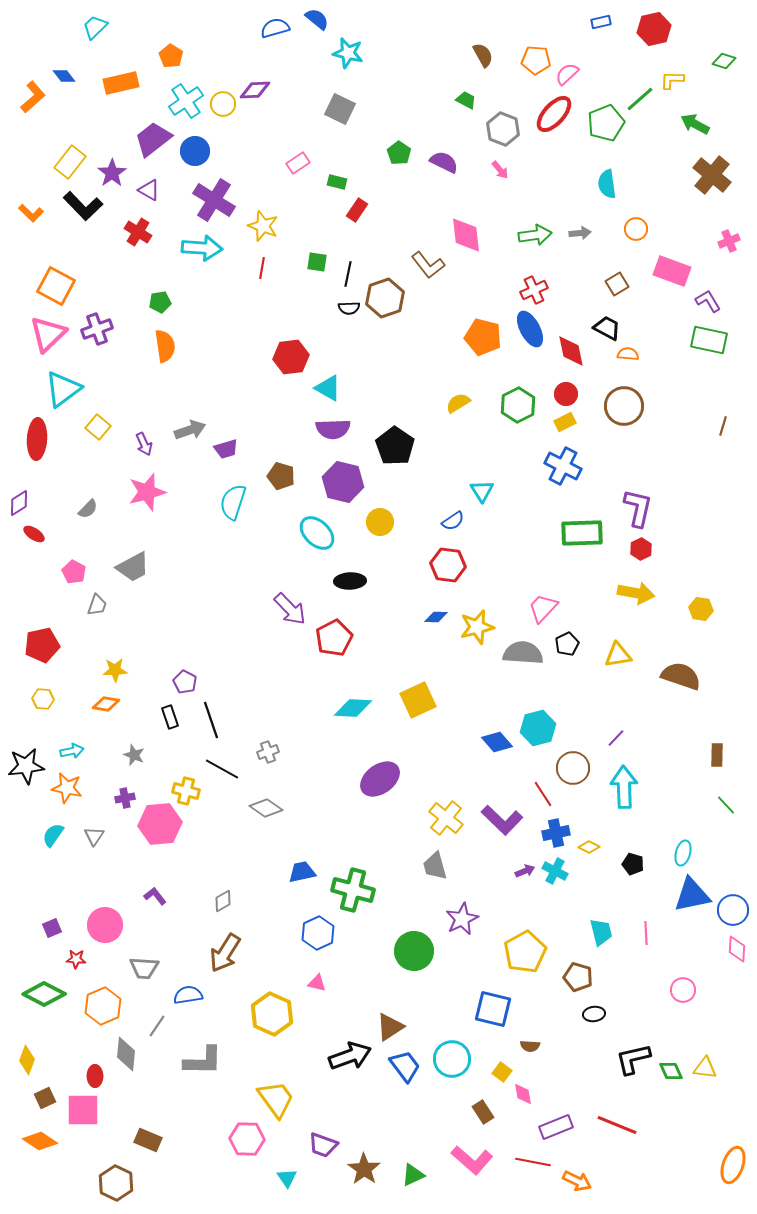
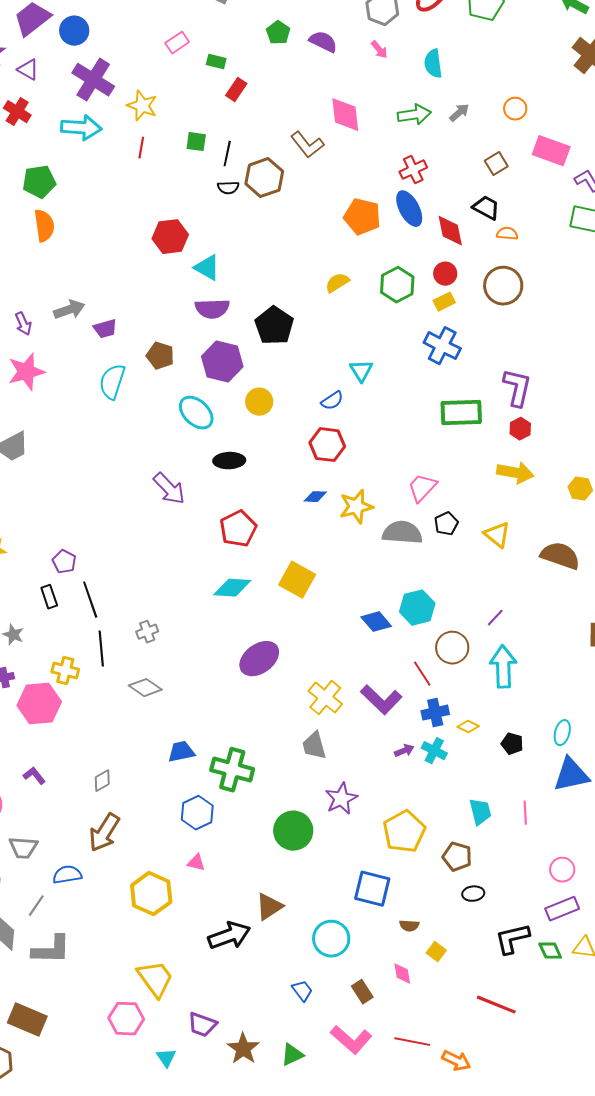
cyan semicircle: (607, 184) -> (433, 64), moved
gray arrow: (580, 233) -> (459, 113), turned -35
green pentagon: (160, 302) -> (39, 182), size x1.5
red pentagon: (334, 638) -> (238, 529), moved
yellow triangle: (618, 655) -> (497, 535), turned 48
yellow square: (418, 700) -> (297, 580), turned -36
black line: (222, 769) -> (101, 649), turned 56
gray L-shape: (203, 1061) -> (51, 950), moved
blue trapezoid: (405, 1066) -> (302, 991), moved, size x0.7
yellow square: (502, 1072) -> (436, 952), moved
purple rectangle: (556, 1127) -> (562, 909), moved
brown rectangle: (148, 1140) -> (27, 1020), size x1.4

